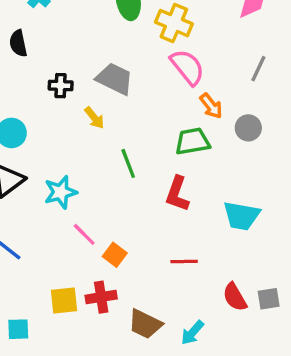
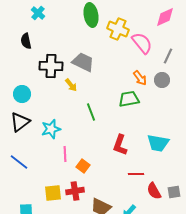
pink semicircle: (187, 67) -> (142, 43), moved
black cross: (61, 86) -> (51, 66), size x1.6
gray circle: (248, 128) -> (162, 80), moved
red L-shape: (177, 194) -> (120, 145), moved
pink line: (84, 234) -> (65, 154), turned 42
red line: (184, 261) -> (136, 174), moved

